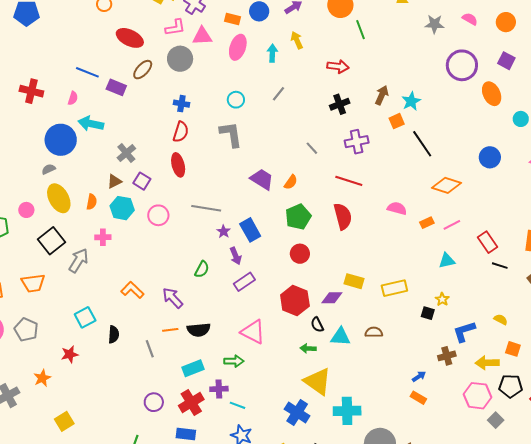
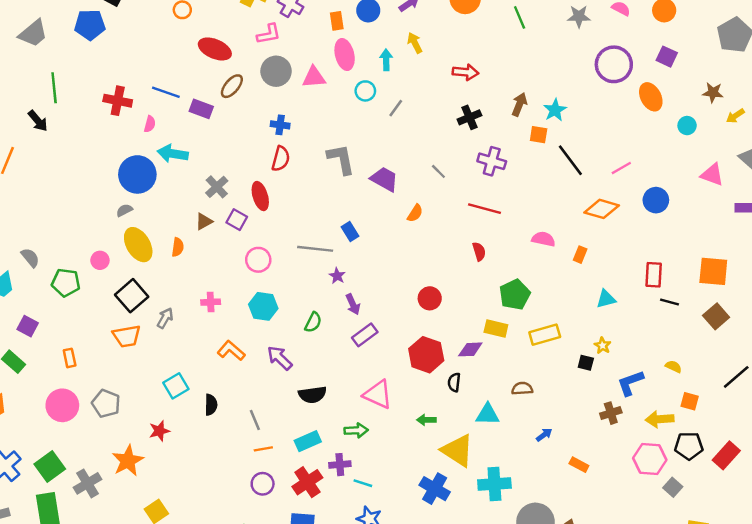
orange rectangle: (232, 19) -> (337, 21), turned 70
green line: (360, 30) -> (520, 17), moved
pink triangle: (202, 36) -> (314, 77), moved
pink ellipse: (238, 47) -> (345, 55), turned -30
red cross: (31, 91) -> (118, 101), moved
cyan circle: (236, 100) -> (365, 91), moved
orange square: (397, 121) -> (539, 135), turned 35
purple cross: (357, 142) -> (492, 161), turned 30
blue circle: (490, 157) -> (656, 200), moved
red ellipse: (178, 165) -> (260, 196), moved
purple trapezoid: (262, 179) -> (384, 179), moved
cyan hexagon: (122, 208) -> (263, 306), moved
red semicircle: (343, 216) -> (479, 251), size x0.6
green pentagon: (298, 217) -> (515, 295), moved
orange rectangle: (427, 223) -> (580, 255), turned -40
pink line: (452, 225) -> (621, 168), moved
blue rectangle: (250, 230) -> (350, 232), moved, size x0.7
pink cross: (103, 237) -> (211, 302), moved
red rectangle: (488, 242) -> (654, 275), turned 40
gray arrow: (79, 260) -> (165, 318), size x0.7
orange trapezoid: (33, 283) -> (127, 336), moved
black semicircle: (317, 325) -> (454, 382), turned 35
orange line: (170, 330) -> (263, 449), moved
cyan triangle: (340, 337) -> (488, 414), moved
green arrow: (308, 348) -> (426, 420), moved
blue arrow: (419, 376) -> (544, 435), moved
orange star: (42, 378) -> (128, 461), size x1.5

